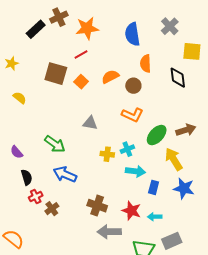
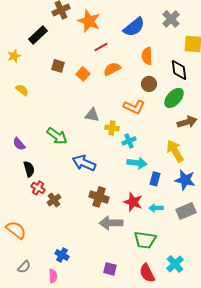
orange star: (87, 28) -> (89, 21), turned 30
black rectangle: (36, 29) -> (38, 35), moved
blue semicircle: (132, 34) -> (134, 27), turned -120
red line: (81, 54) -> (101, 47), moved
brown square: (56, 74) -> (58, 66), size x0.6
brown circle: (133, 86) -> (149, 84), moved
green ellipse: (157, 135) -> (174, 98), moved
yellow cross: (107, 154) -> (112, 128), moved
blue arrow: (65, 174) -> (84, 163), moved
red cross: (36, 196) -> (38, 188), turned -32
gray rectangle: (172, 241) -> (186, 211), moved

